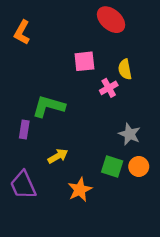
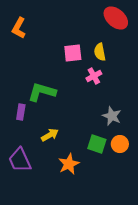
red ellipse: (111, 20) -> (116, 18), moved
yellow semicircle: (125, 69) -> (100, 52), moved

